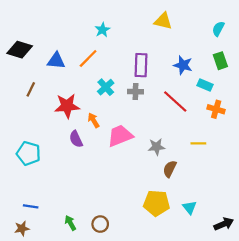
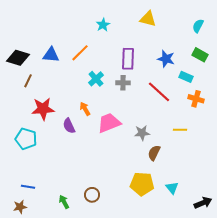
cyan star: (102, 30) -> (103, 25), moved
black diamond: (20, 50) -> (18, 58), moved
green rectangle: (220, 61) -> (200, 55), turned -42
red star: (67, 106) -> (43, 109), moved
brown circle: (100, 224) -> (92, 195), moved

